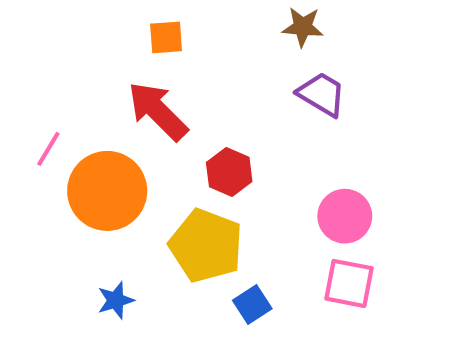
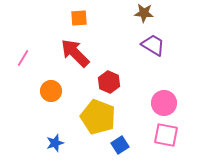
pink line: (48, 149) -> (23, 58), moved
orange circle: (107, 191) -> (51, 91), size x0.6

